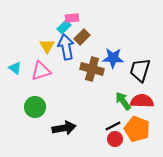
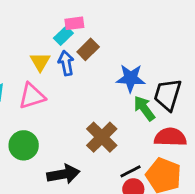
blue arrow: (66, 47) -> (66, 63), size x0.7
brown cross: (92, 69) -> (102, 137), moved, turned 30
green arrow: (123, 101) -> (144, 108), moved

